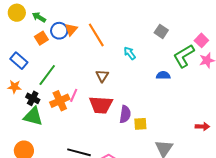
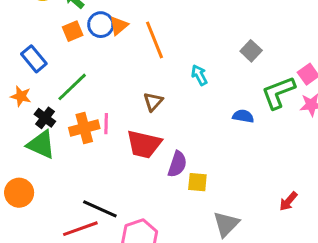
pink line: (74, 95) -> (106, 124), turned -32
red arrow: (202, 127) -> (288, 201), turned 120

